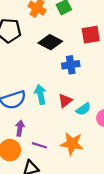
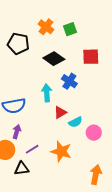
blue cross: (71, 65) -> (69, 81), turned 35
cyan arrow: (40, 94) -> (47, 93), moved
purple line: (39, 145) -> (32, 149), turned -56

